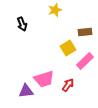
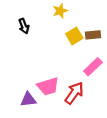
yellow square: (68, 48) -> (74, 36), moved
red arrow: (68, 85) -> (74, 93), size x1.5

